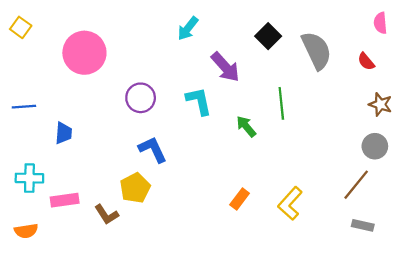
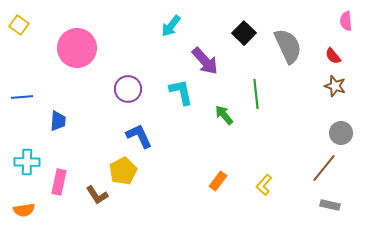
brown star: (380, 104) -> (335, 86), moved
pink rectangle: (65, 200) -> (59, 182), turned -70
yellow L-shape: (290, 203) -> (264, 185), size x0.7

